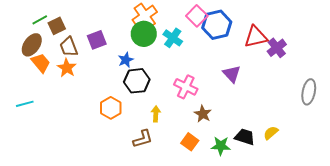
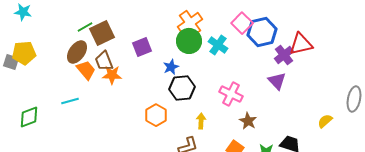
brown square: (57, 26) -> (102, 33), size x1.4
brown trapezoid: (69, 47) -> (104, 61), moved
purple cross: (277, 48) -> (284, 55), moved
orange star: (67, 68) -> (112, 75), turned -30
cyan line: (25, 104) -> (70, 101), moved
yellow semicircle: (271, 133) -> (325, 121), moved

